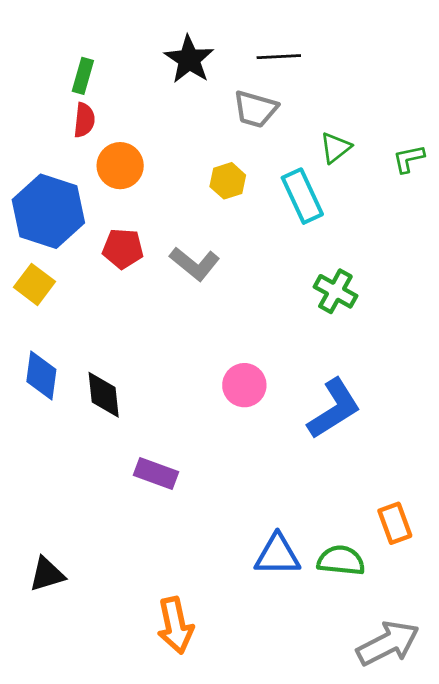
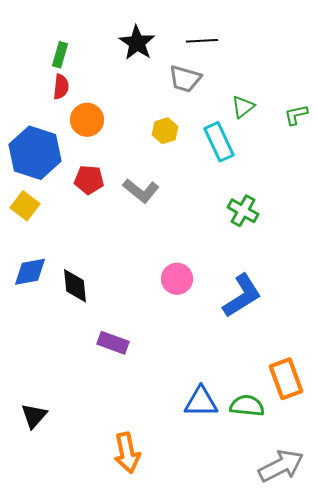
blue diamond: (41, 375) -> (30, 272), turned 72
orange rectangle: (395, 523) -> (286, 379), size x1.4
black triangle: (47, 574) -> (34, 416), turned -32

